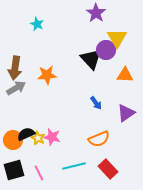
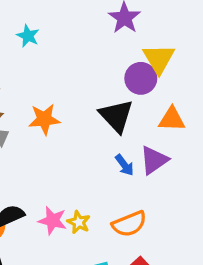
black triangle: (91, 59) -> (116, 116), moved
purple triangle: (126, 113) -> (154, 160), moved
yellow star: (38, 138) -> (79, 222), moved

